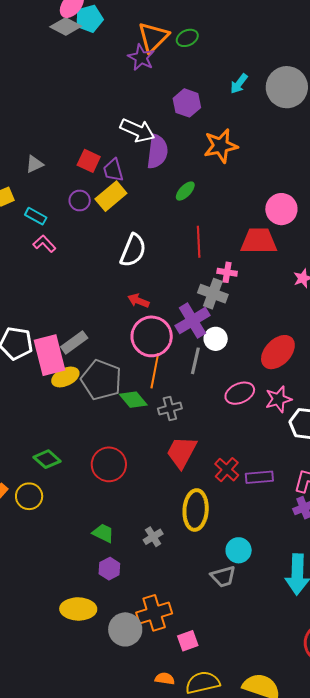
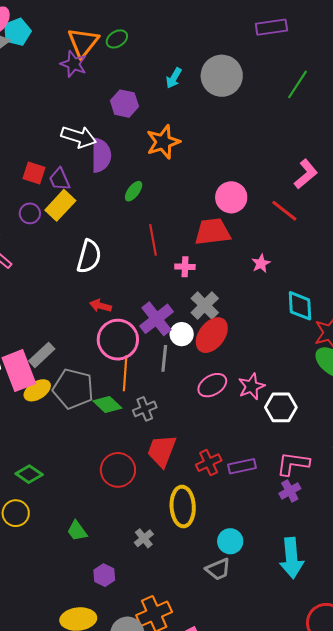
gray cross: (213, 294) -> (205, 305), moved, turned 32
red ellipse: (278, 352) -> (212, 335), moved
red circle: (109, 464) -> (118, 470), moved
red cross: (227, 470) -> (209, 463), turned 30
green trapezoid: (103, 533) -> (77, 531), moved, turned -145

